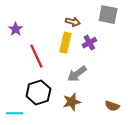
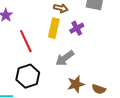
brown star: (72, 102) -> (76, 84), moved

